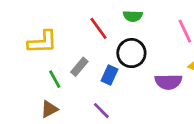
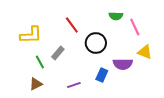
green semicircle: (133, 16) -> (116, 16), moved
blue rectangle: (110, 75) -> (102, 75), moved
purple line: (101, 111) -> (74, 85), turned -64

